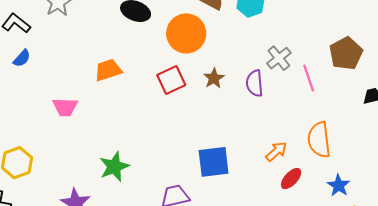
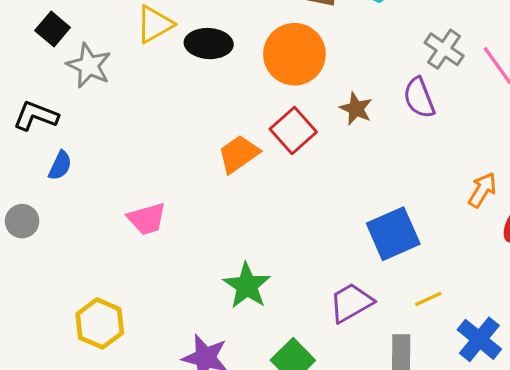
orange trapezoid: (108, 70) -> (239, 154), moved

